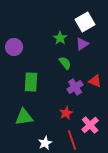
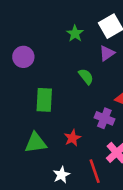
green star: (60, 38) -> (75, 34), moved
purple cross: (75, 87) -> (104, 118), moved, turned -35
red star: (66, 113) -> (72, 138), moved

